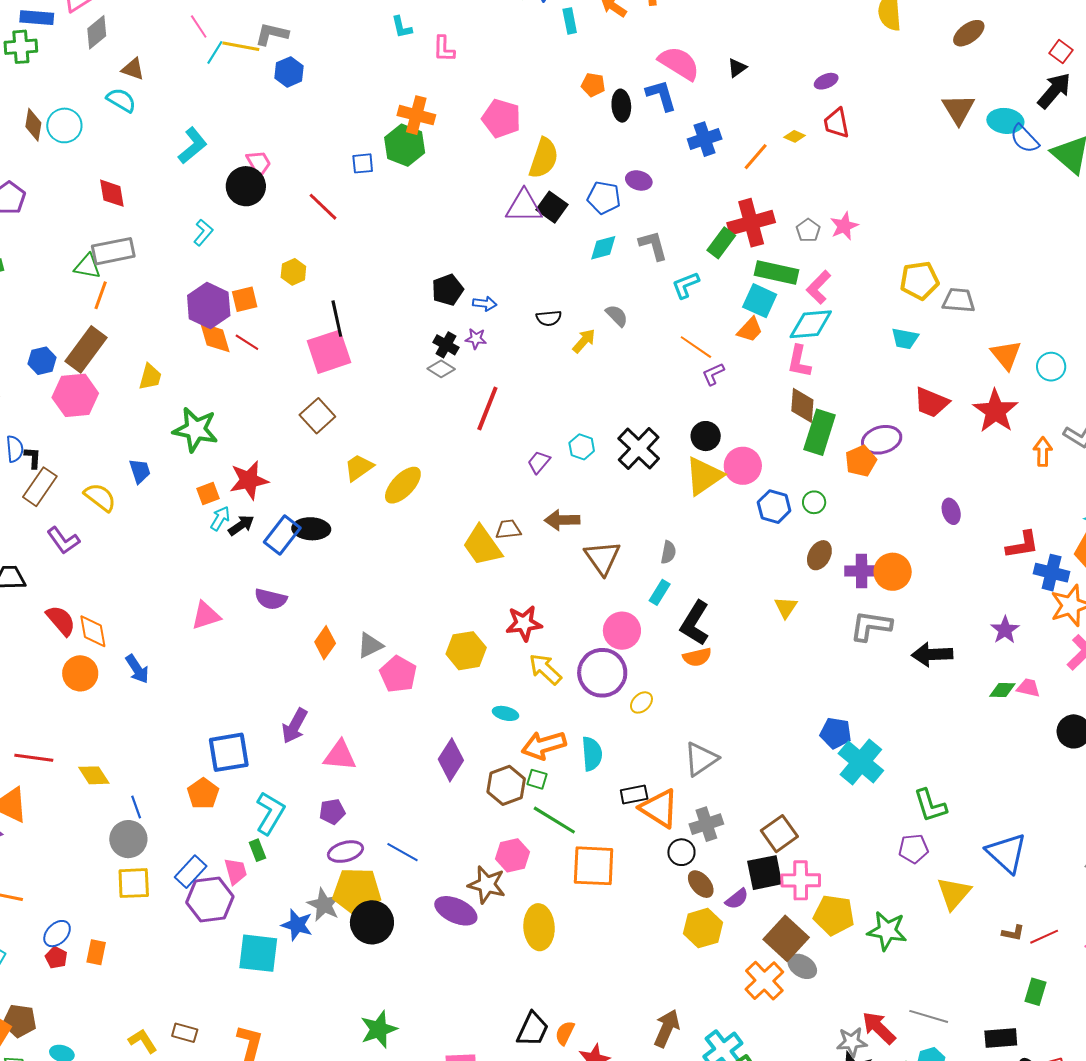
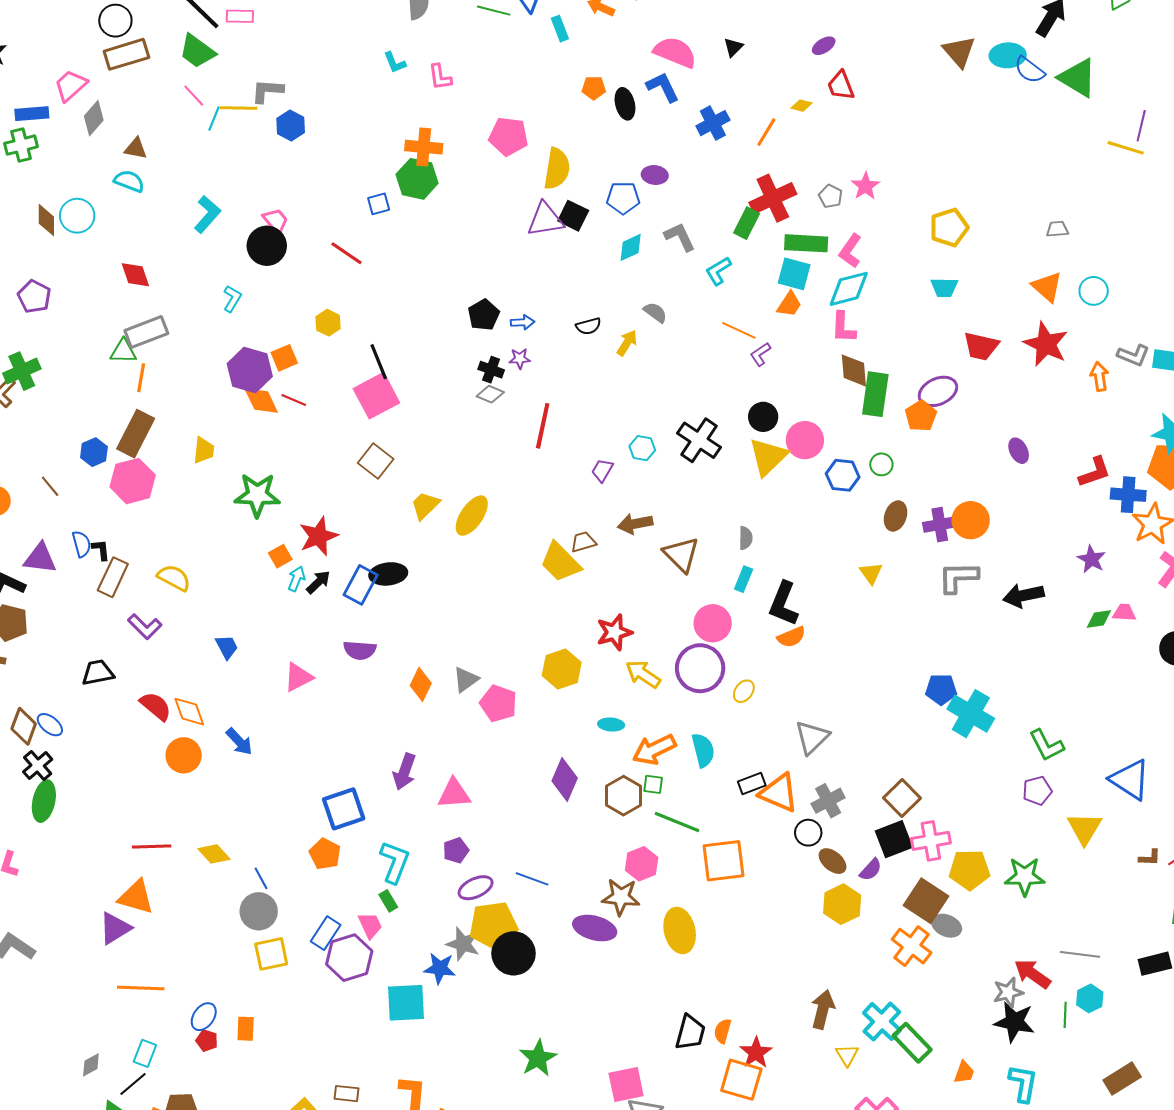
gray trapezoid: (959, 300) -> (1057, 229), moved, size x0.7
blue trapezoid: (140, 471) -> (227, 647), moved

